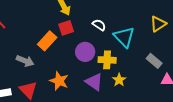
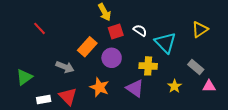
red square: (66, 28) -> (116, 31), moved
purple circle: (85, 52) -> (112, 58), moved
yellow star: (119, 80) -> (174, 86), moved

